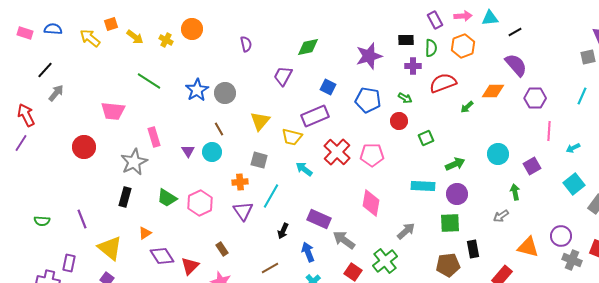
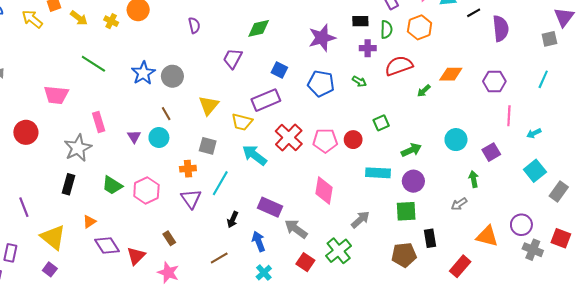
purple semicircle: (516, 65) -> (501, 28), moved, turned 35
red circle: (399, 121) -> (353, 140), moved
cyan arrow: (304, 169) -> (254, 155), size x1.4

